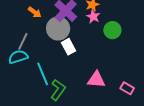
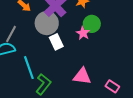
pink star: (93, 17) -> (83, 33), moved
green circle: (112, 30) -> (92, 24), moved

